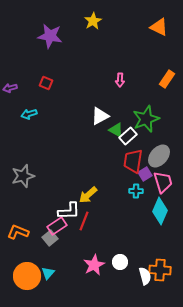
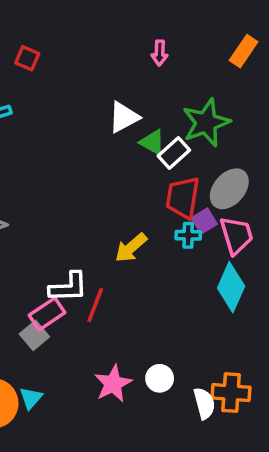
cyan cross: (136, 191) -> (188, 235), moved
yellow arrow: (88, 195) -> (131, 248), moved

